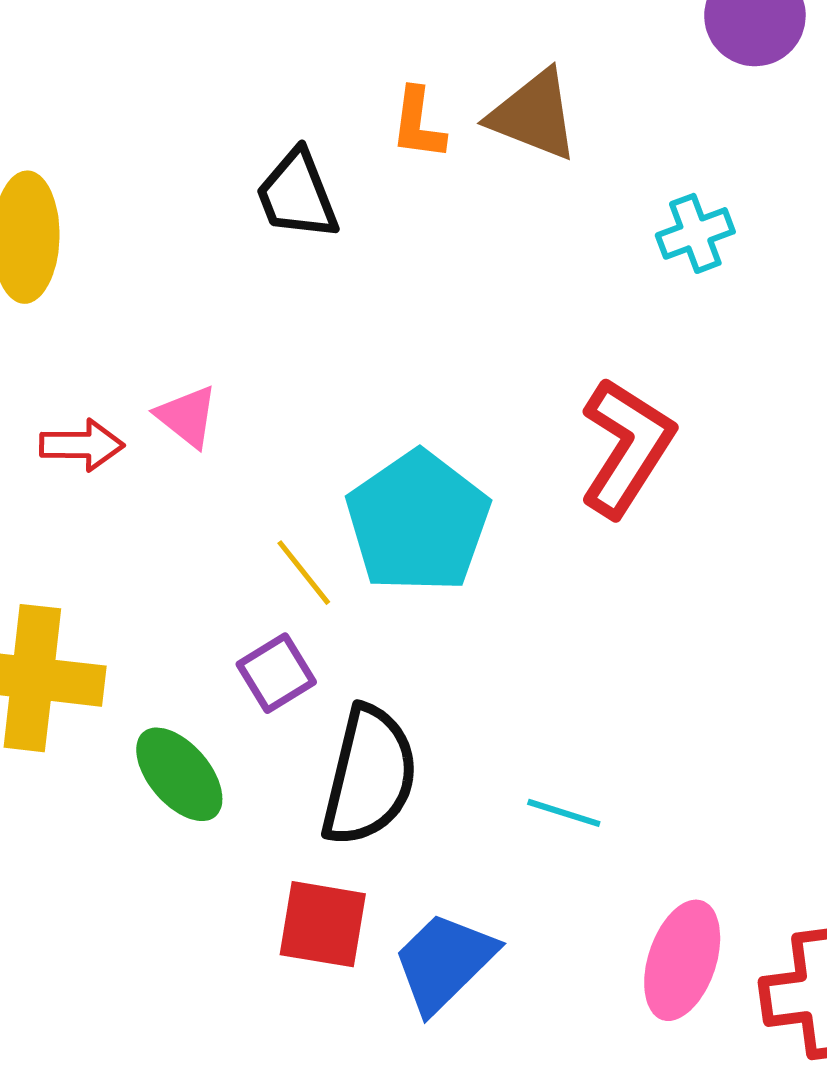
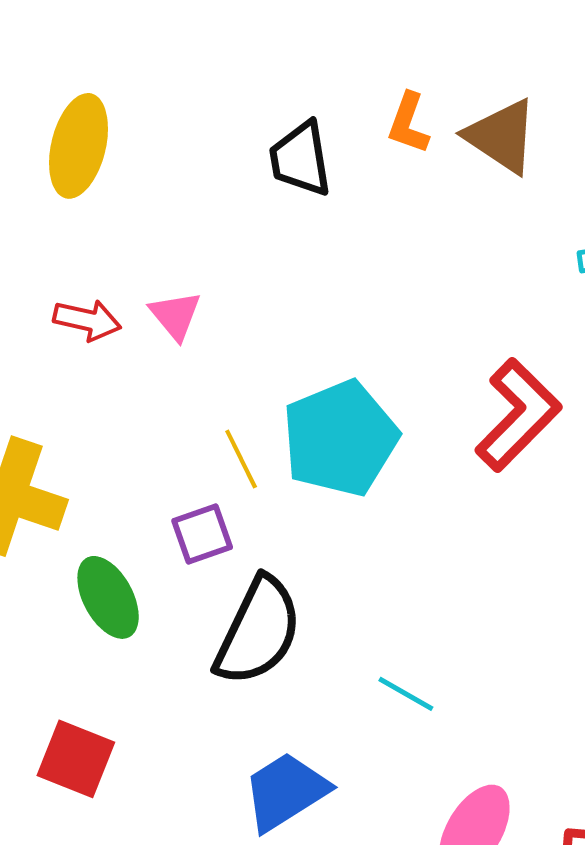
red square: (323, 924) -> (76, 759), moved

